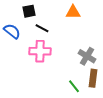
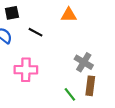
black square: (29, 11) -> (12, 13), moved
pink cross: (40, 51) -> (26, 70), moved

